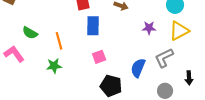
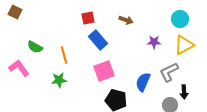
blue rectangle: (93, 26) -> (98, 40), turned -42
pink square: (99, 57) -> (104, 71), size x1.5
black arrow: (189, 78) -> (184, 92), moved

